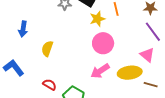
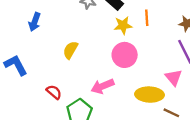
yellow semicircle: (47, 49) -> (70, 50), moved
pink arrow: (100, 71) -> (103, 86), moved

